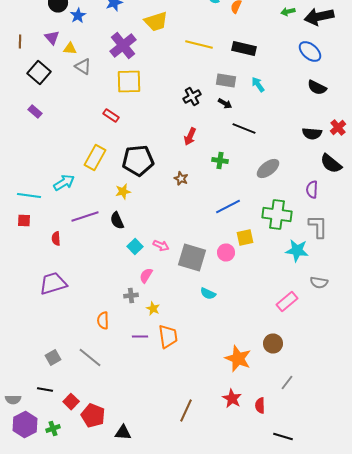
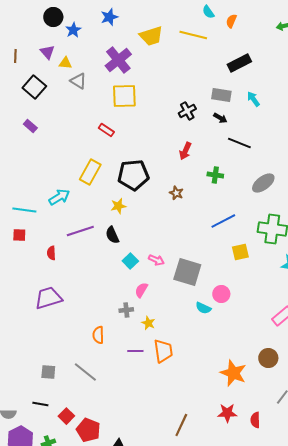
yellow line: (199, 44) -> (193, 35), moved
black rectangle: (244, 48) -> (239, 63), turned -40
pink circle: (226, 252) -> (221, 294), moved
gray square: (53, 358) -> (48, 372), turned 35
red star: (232, 398) -> (227, 413), turned -30

